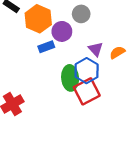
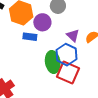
blue rectangle: (46, 47) -> (30, 37), turned 32
red square: (87, 91) -> (68, 73), turned -35

